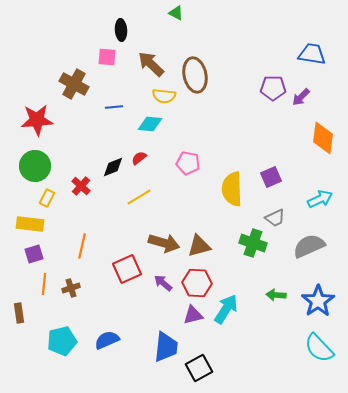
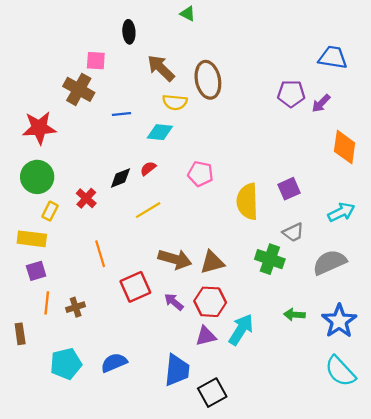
pink square: (107, 57) -> (96, 61), moved
orange line: (82, 246) -> (100, 254), moved, turned -30

